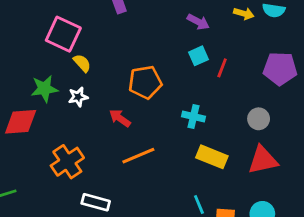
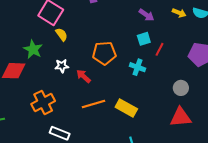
green star: (44, 89) -> (33, 49), turned 30
white star: (78, 97) -> (62, 66), moved
cyan cross: (194, 117) -> (137, 67), moved
yellow rectangle: (212, 157) -> (126, 108), moved

